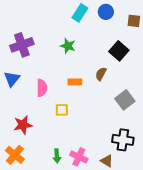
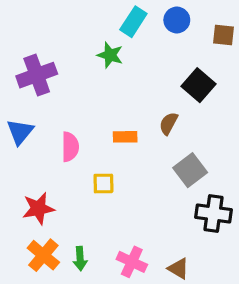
green star: (68, 46) -> (110, 55), moved
gray square: (125, 100) -> (190, 170), moved
black cross: (123, 140) -> (214, 214), moved
orange cross: (15, 155) -> (43, 255), moved
green arrow: (57, 156) -> (80, 259), moved

